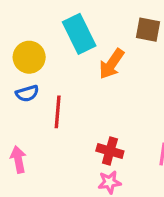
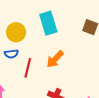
orange arrow: (112, 64) -> (55, 59), moved

